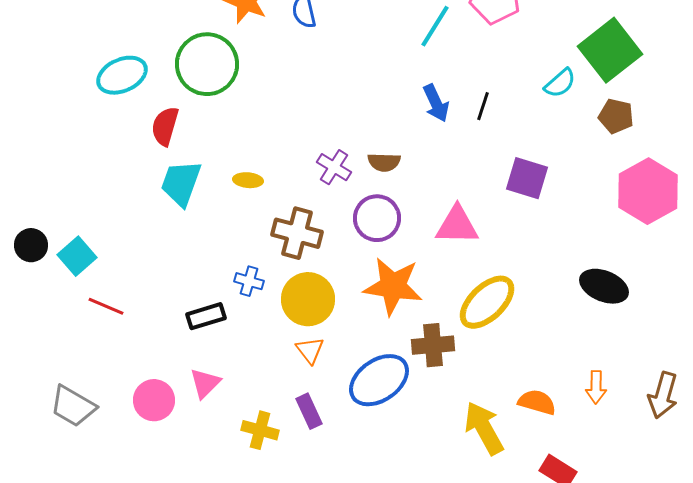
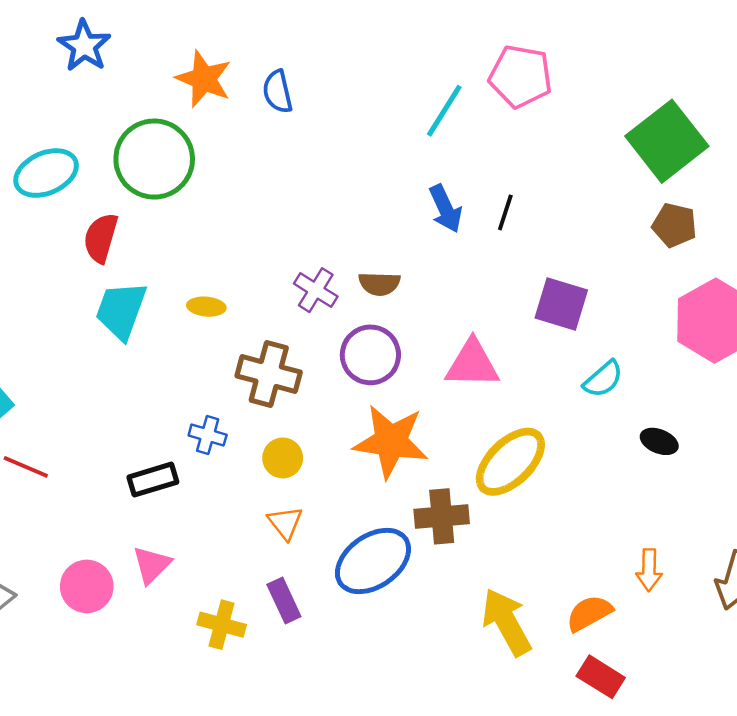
cyan semicircle: (560, 83) -> (603, 379), moved
black ellipse: (604, 286) -> (659, 441), size x0.6
yellow circle: (308, 299) -> (283, 458), size x0.6
orange semicircle: (537, 402) -> (589, 613), moved, turned -45

